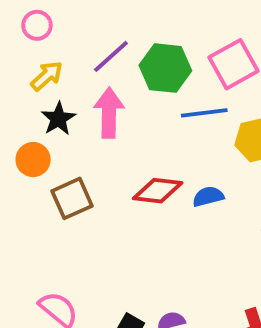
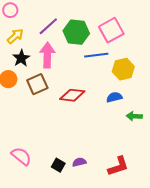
blue semicircle: (208, 197) -> (114, 97), moved
brown square: (72, 198) -> (37, 84), moved

